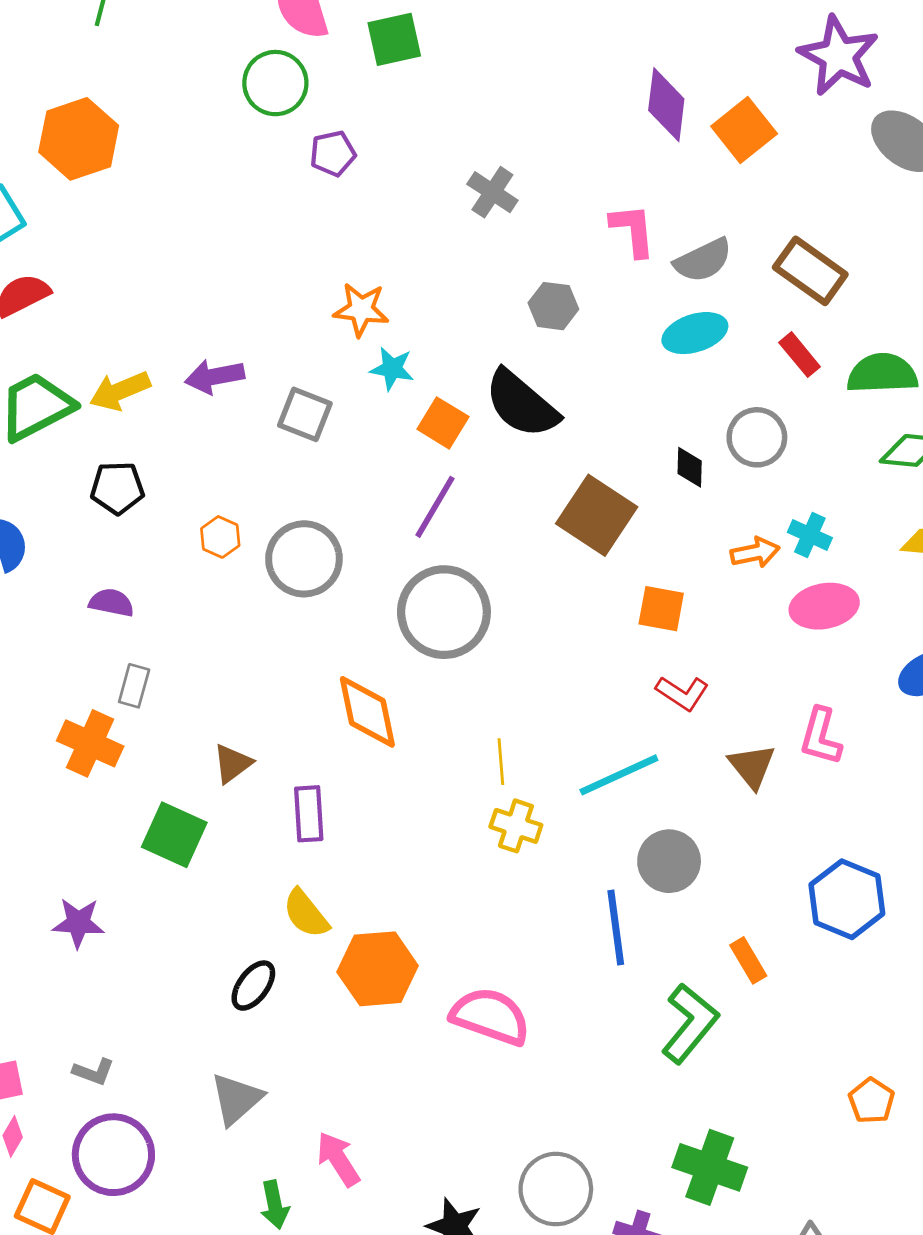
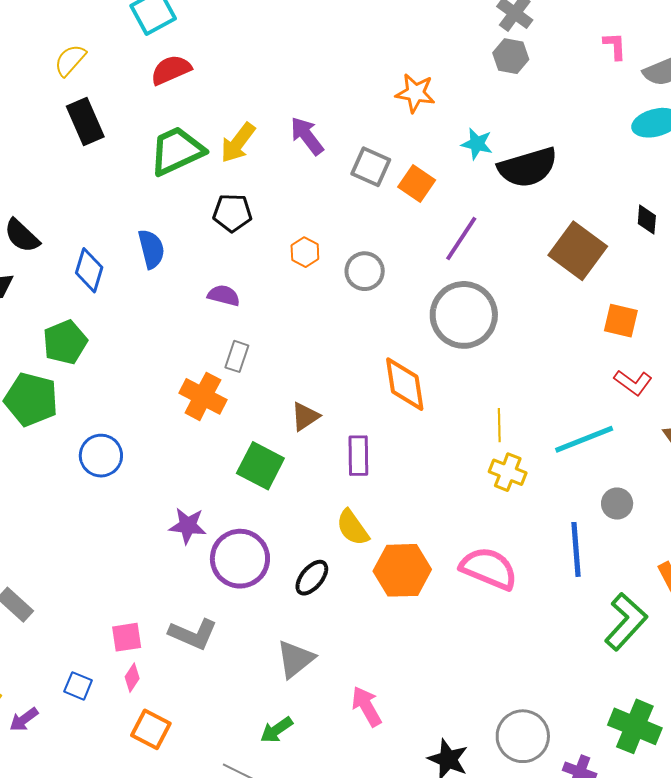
pink L-shape: (633, 230) -> (615, 46), size x0.7
gray hexagon: (553, 306) -> (511, 56), moved
cyan star: (392, 369) -> (477, 144), moved
purple arrow: (215, 376) -> (307, 136), turned 60
yellow arrow: (120, 391) -> (238, 143), turned -33
black semicircle: (522, 404) -> (528, 167), turned -60
orange square: (443, 423) -> (417, 183), moved
gray circle: (304, 559) -> (365, 271), size x0.7
gray circle: (669, 861) -> (617, 504), size x0.7
pink semicircle: (490, 1016) -> (489, 568), moved
gray L-shape: (94, 1072) -> (193, 634), size x1.6
purple circle: (113, 1155) -> (240, 559), moved
green arrow: (275, 1205) -> (276, 730), moved, turned 64

